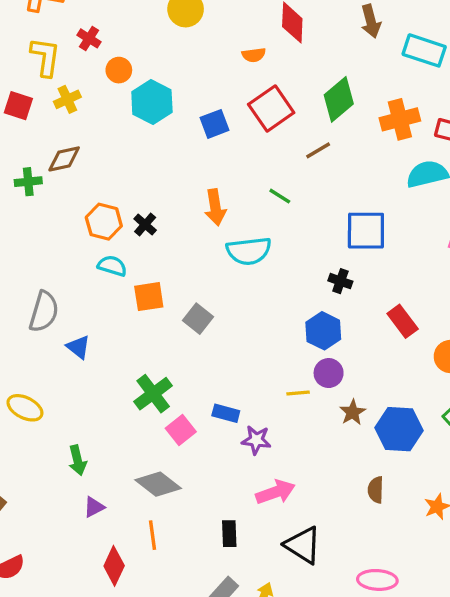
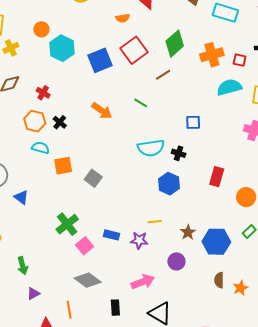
red cross: (89, 38) -> (43, 93), moved
blue square: (215, 124) -> (100, 60), size x1.4
orange arrow: (215, 207) -> (102, 111), turned -45
blue square: (366, 231) -> (193, 122), size x0.6
cyan semicircle: (249, 251) -> (151, 148), moved
red rectangle: (403, 321) -> (217, 177), turned 54
purple circle: (329, 373) -> (176, 261), moved
purple star: (256, 440) -> (139, 240), moved
gray diamond: (158, 484) -> (88, 280), moved
brown semicircle: (376, 490) -> (219, 280), moved

